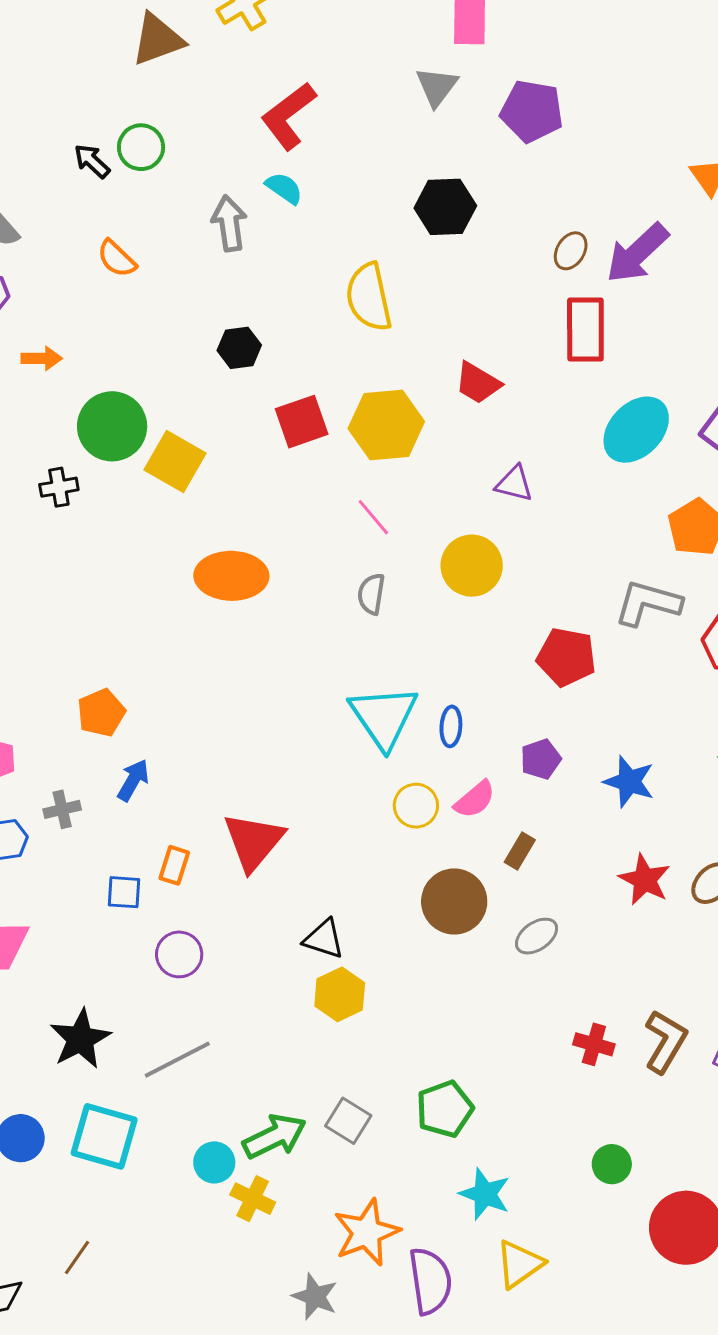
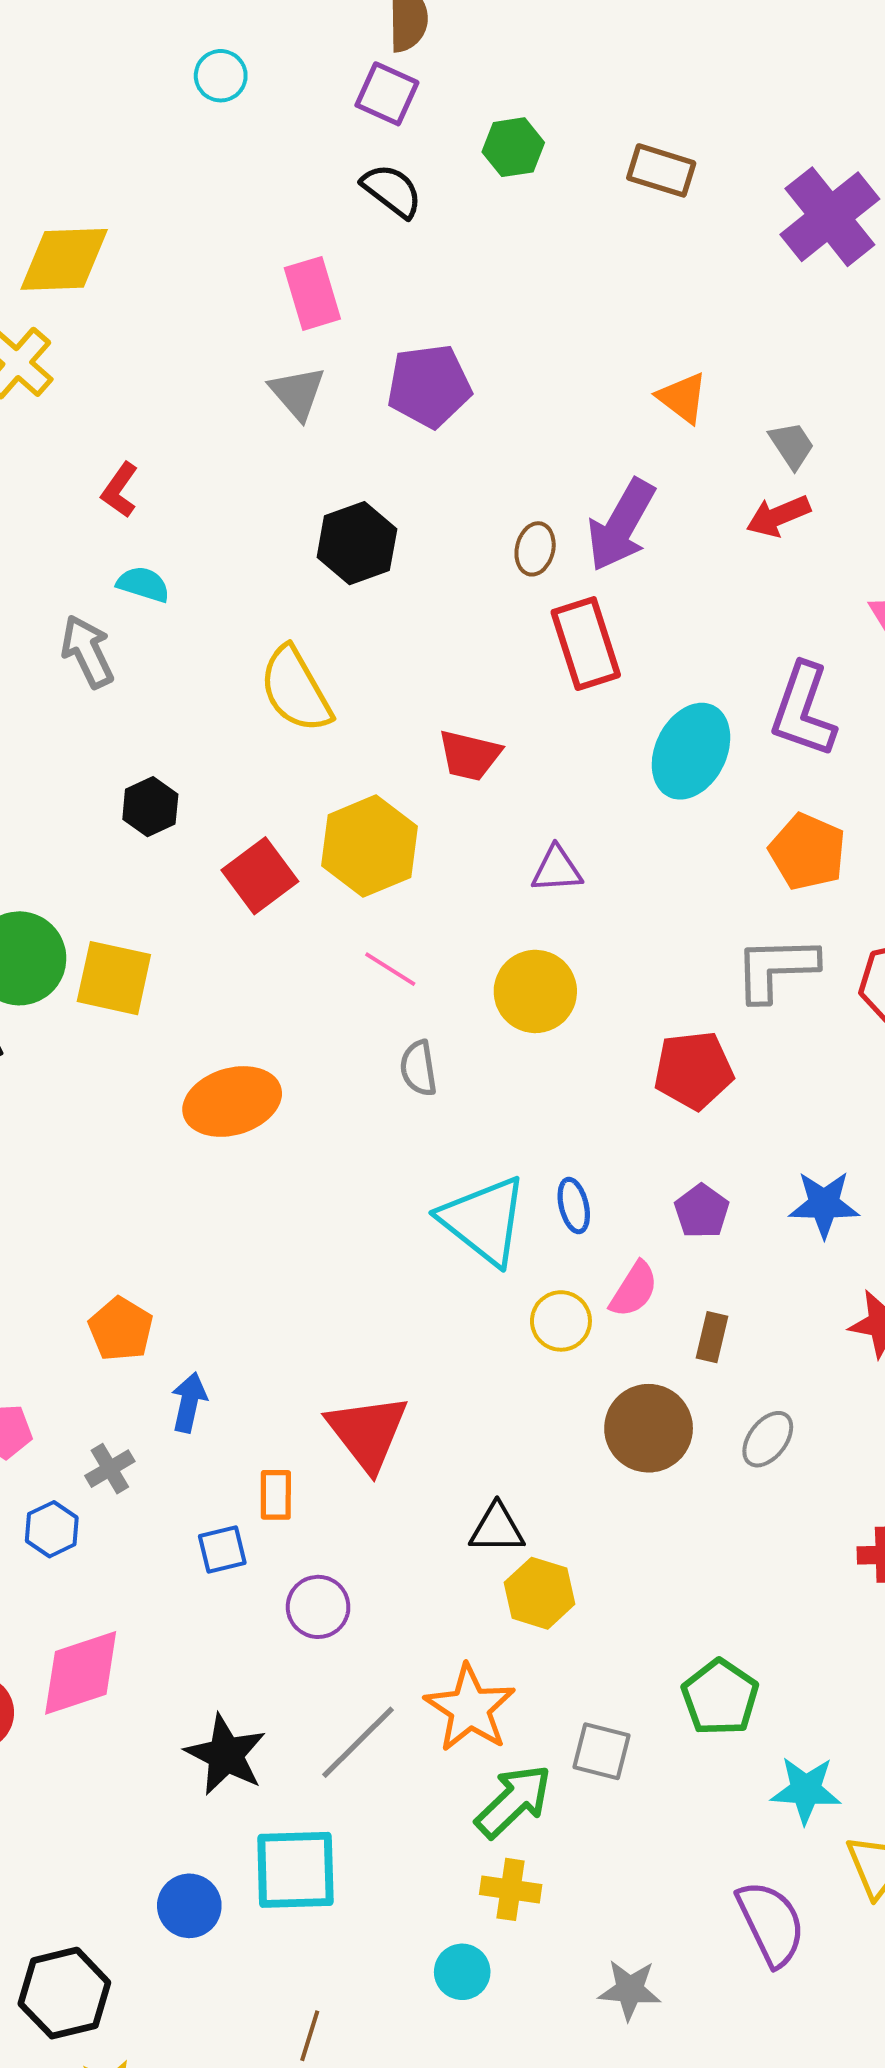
red L-shape: (288, 116) -> (120, 490), size x0.6
cyan circle: (214, 1162) -> (462, 1972), moved
orange star: (367, 1232) -> (470, 1708), moved

